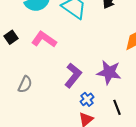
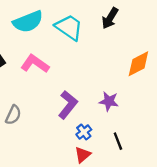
purple star: (109, 72) -> (109, 101), size x0.7

